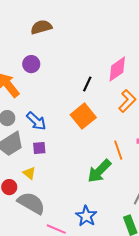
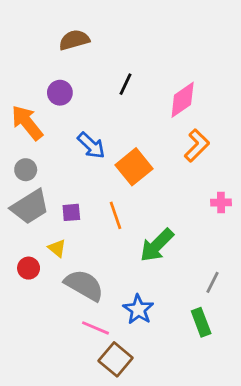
black line: (87, 84) -> (125, 84), moved
blue arrow: (36, 121) -> (91, 145), moved
orange line: (118, 150) -> (116, 215), moved
gray semicircle: (31, 203) -> (84, 285), moved

